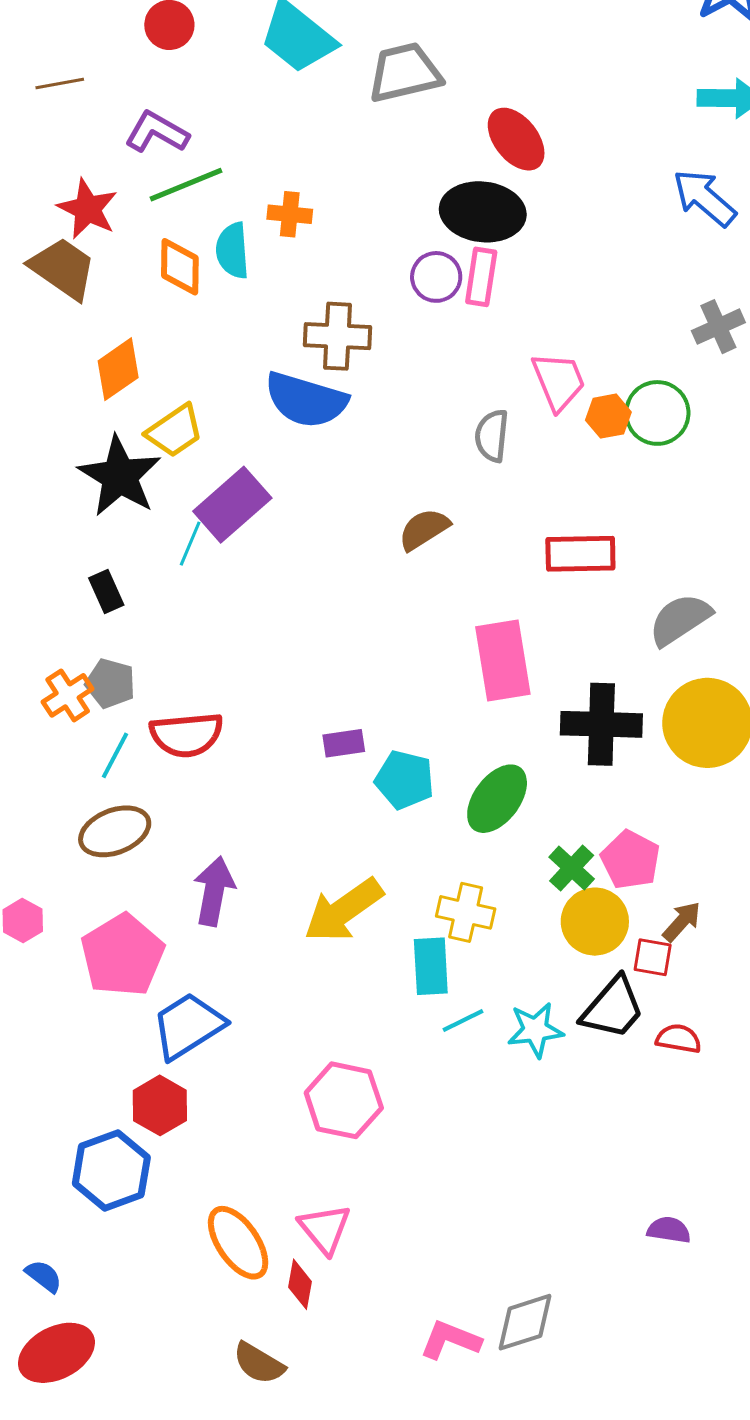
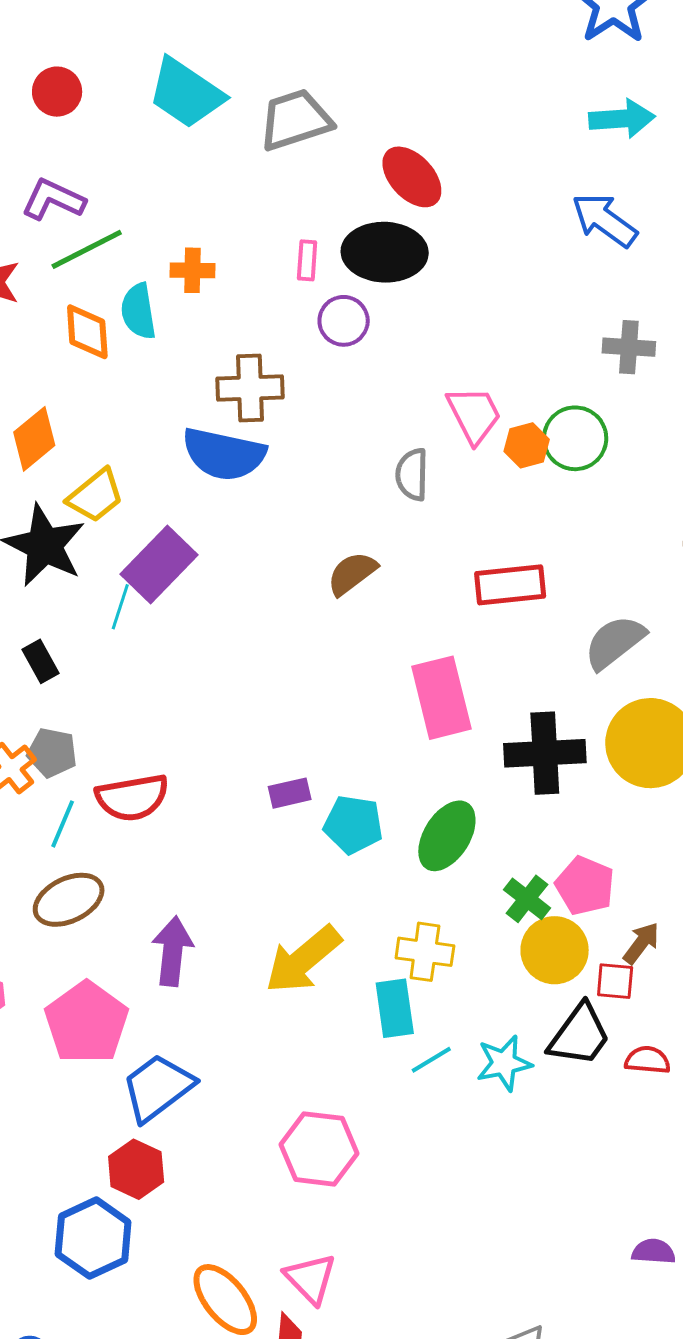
pink rectangle: (481, 277) -> (307, 260), moved, size x0.7
gray cross: (718, 327) -> (629, 347), turned 33

